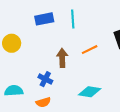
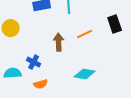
blue cross: (45, 79) -> (34, 62), moved

